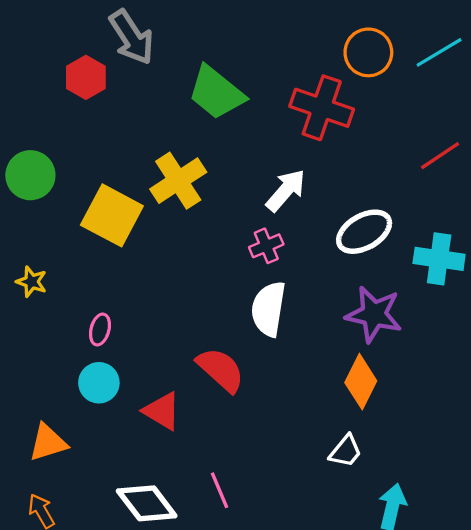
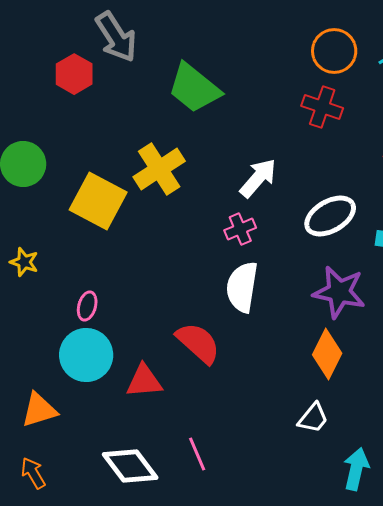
red cross: (322, 108) -> (322, 107), moved, size x0.7
cyan circle: (99, 383) -> (86, 355), size x1.4
red triangle: (162, 411) -> (144, 381), turned -36

